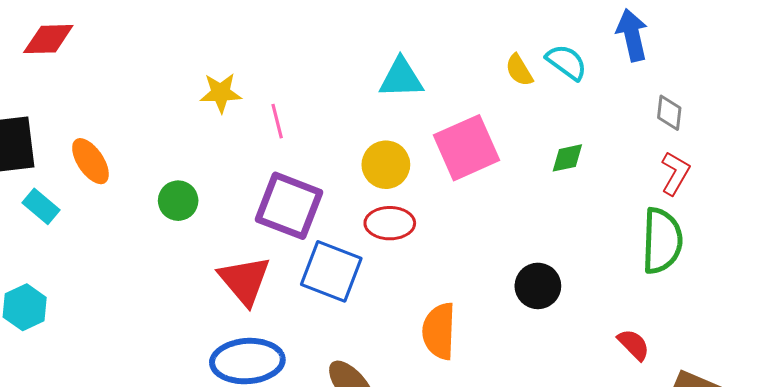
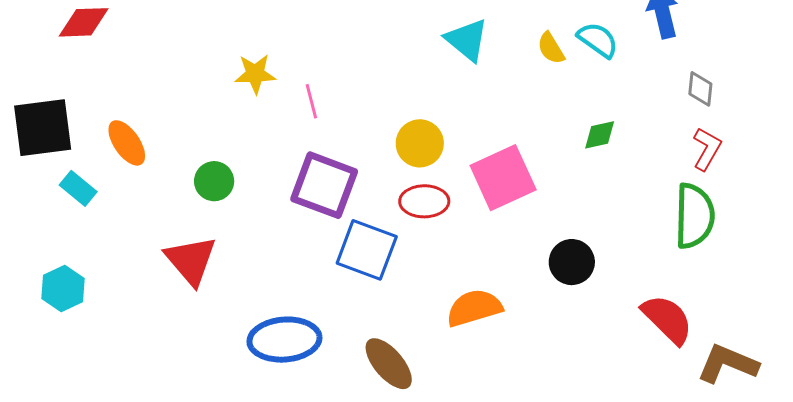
cyan triangle: (401, 78) -> (467, 40), moved, turned 42
pink square: (467, 148) -> (503, 178), moved
red triangle: (245, 280) -> (191, 260), moved
orange semicircle: (439, 331) -> (474, 308), turned 72
red semicircle: (634, 345) -> (667, 319), size x1.6

